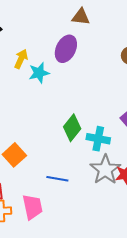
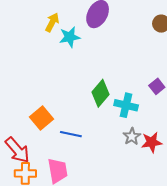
gray star: (105, 170) -> (132, 136), size x0.6
blue line: (57, 179) -> (71, 134), moved

